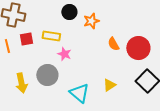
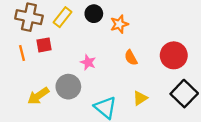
yellow rectangle: (51, 36) -> (63, 17), moved, turned -60
orange semicircle: (113, 44) -> (131, 58), moved
yellow arrow: (21, 83) -> (38, 96), turned 66

